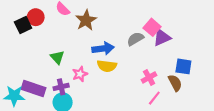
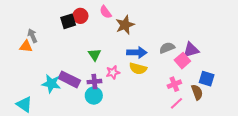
pink square: (152, 27) -> (182, 61), moved

